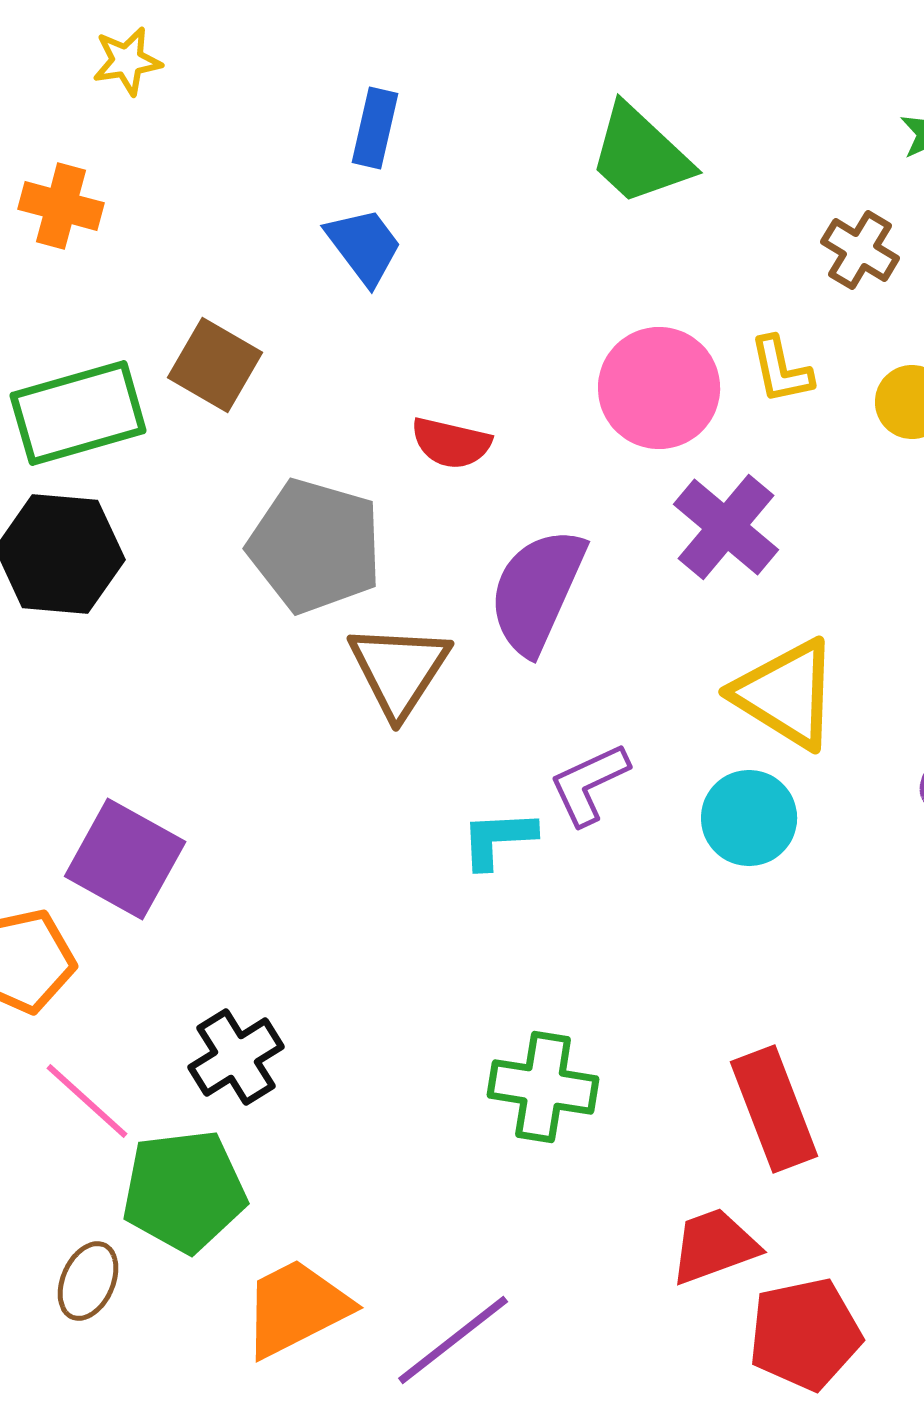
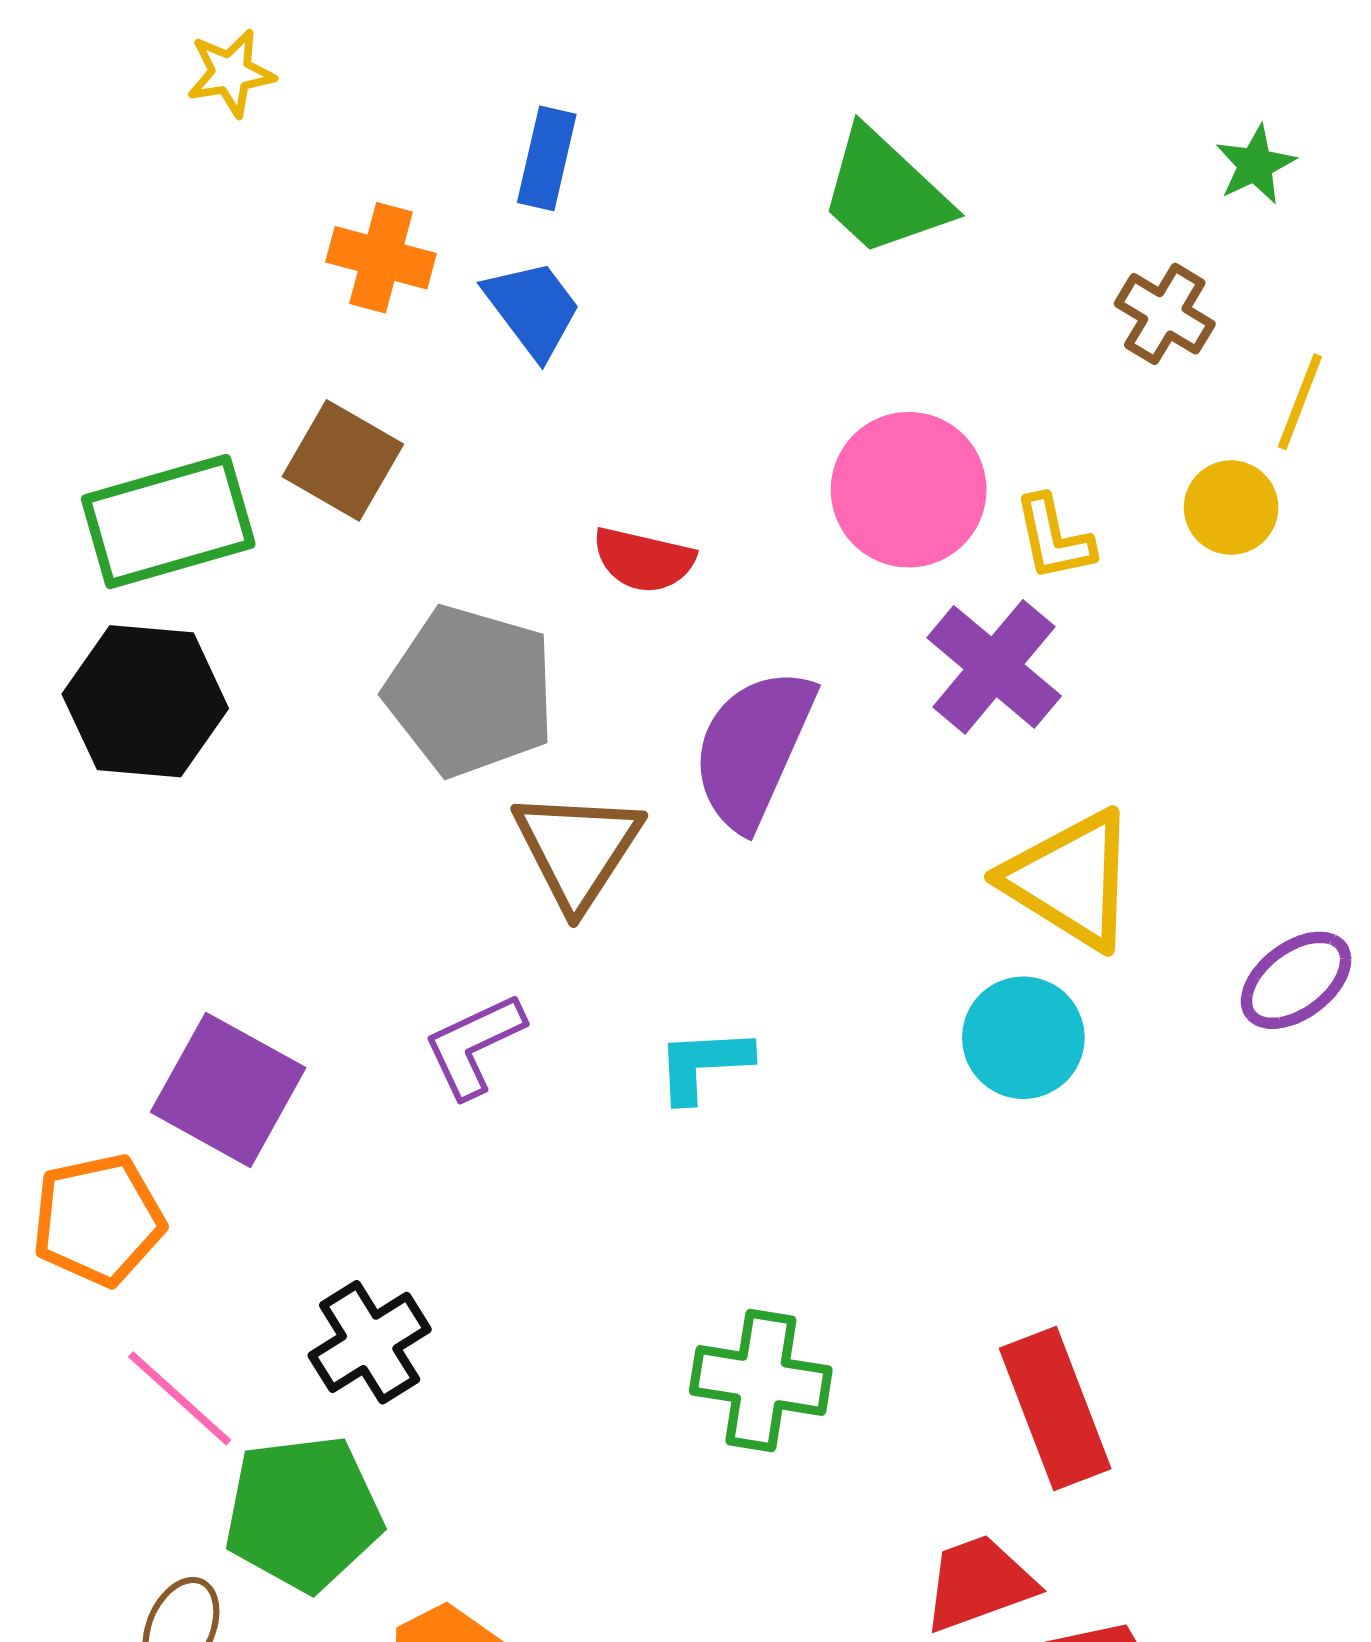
orange cross: (61, 206) -> (381, 258), moved
yellow L-shape: (781, 370) -> (1054, 538), moved
purple L-shape: (589, 784) -> (474, 1045), moved

